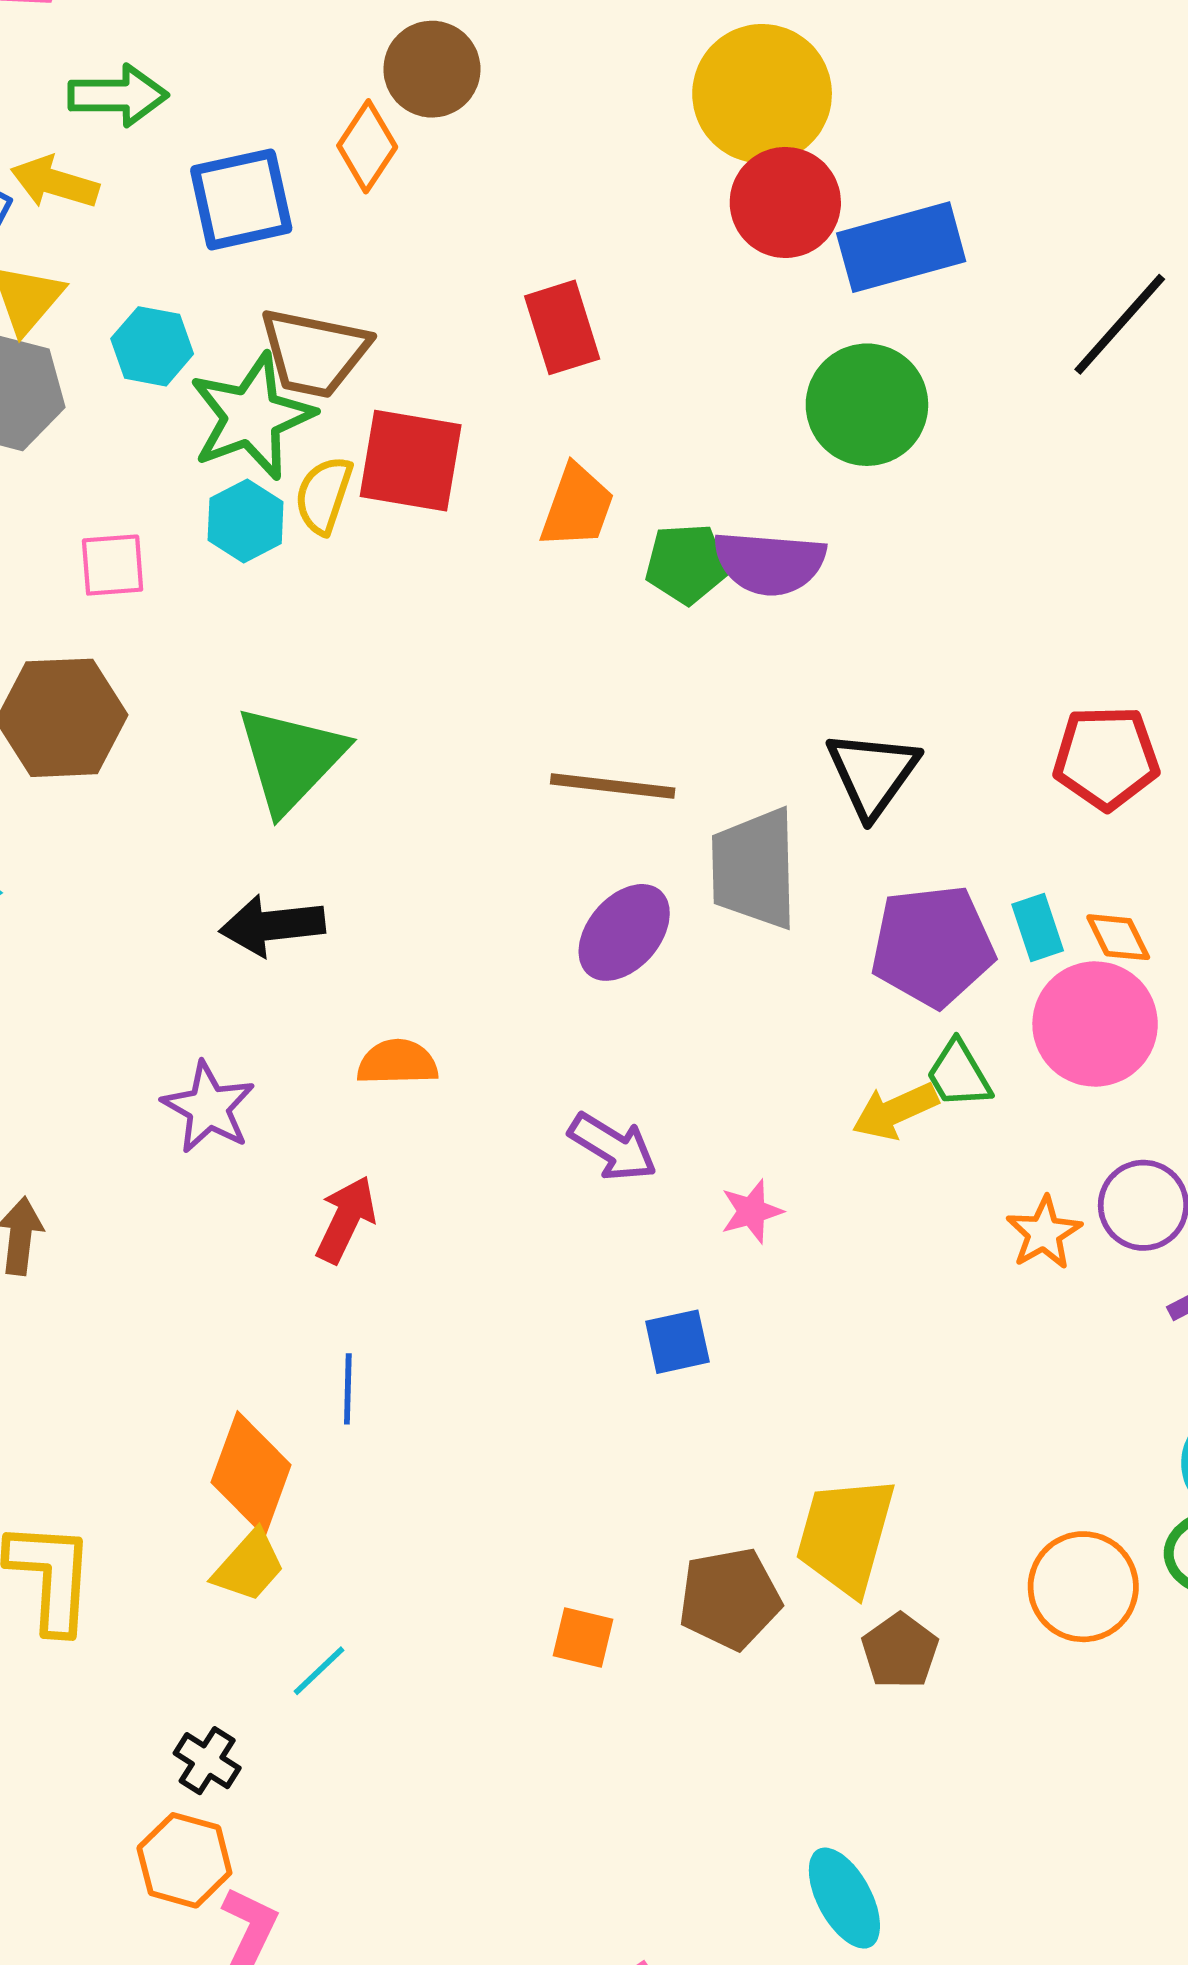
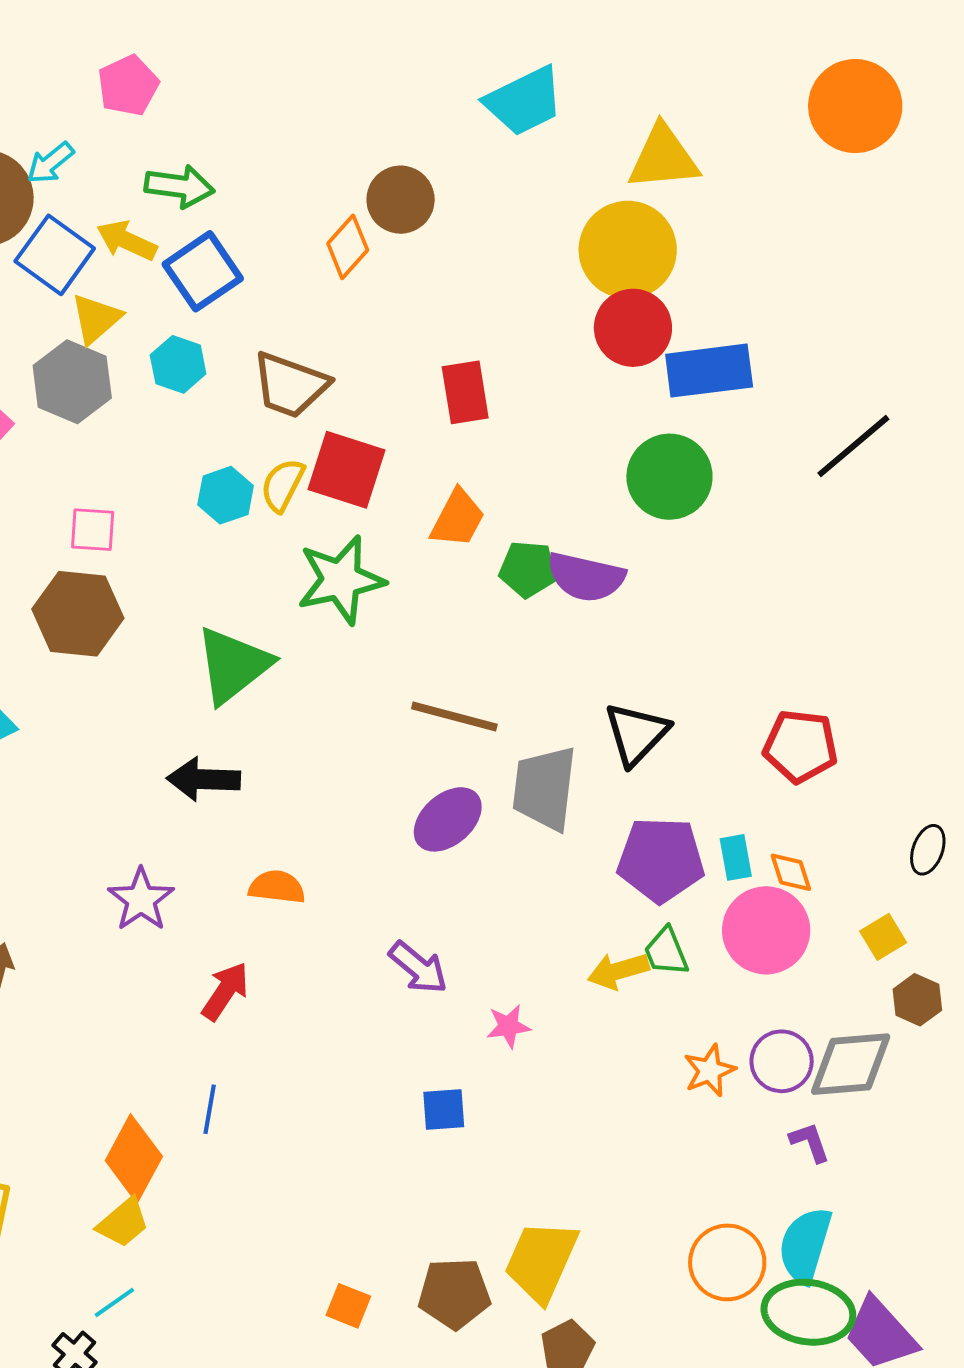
blue square: (241, 199) -> (203, 271), moved, turned -30
green star: (252, 416) -> (341, 580), moved
pink square: (113, 565) -> (93, 530), moved
orange circle: (1083, 1587) -> (727, 1262), moved
cyan line: (319, 1671) -> (114, 1303), moved

